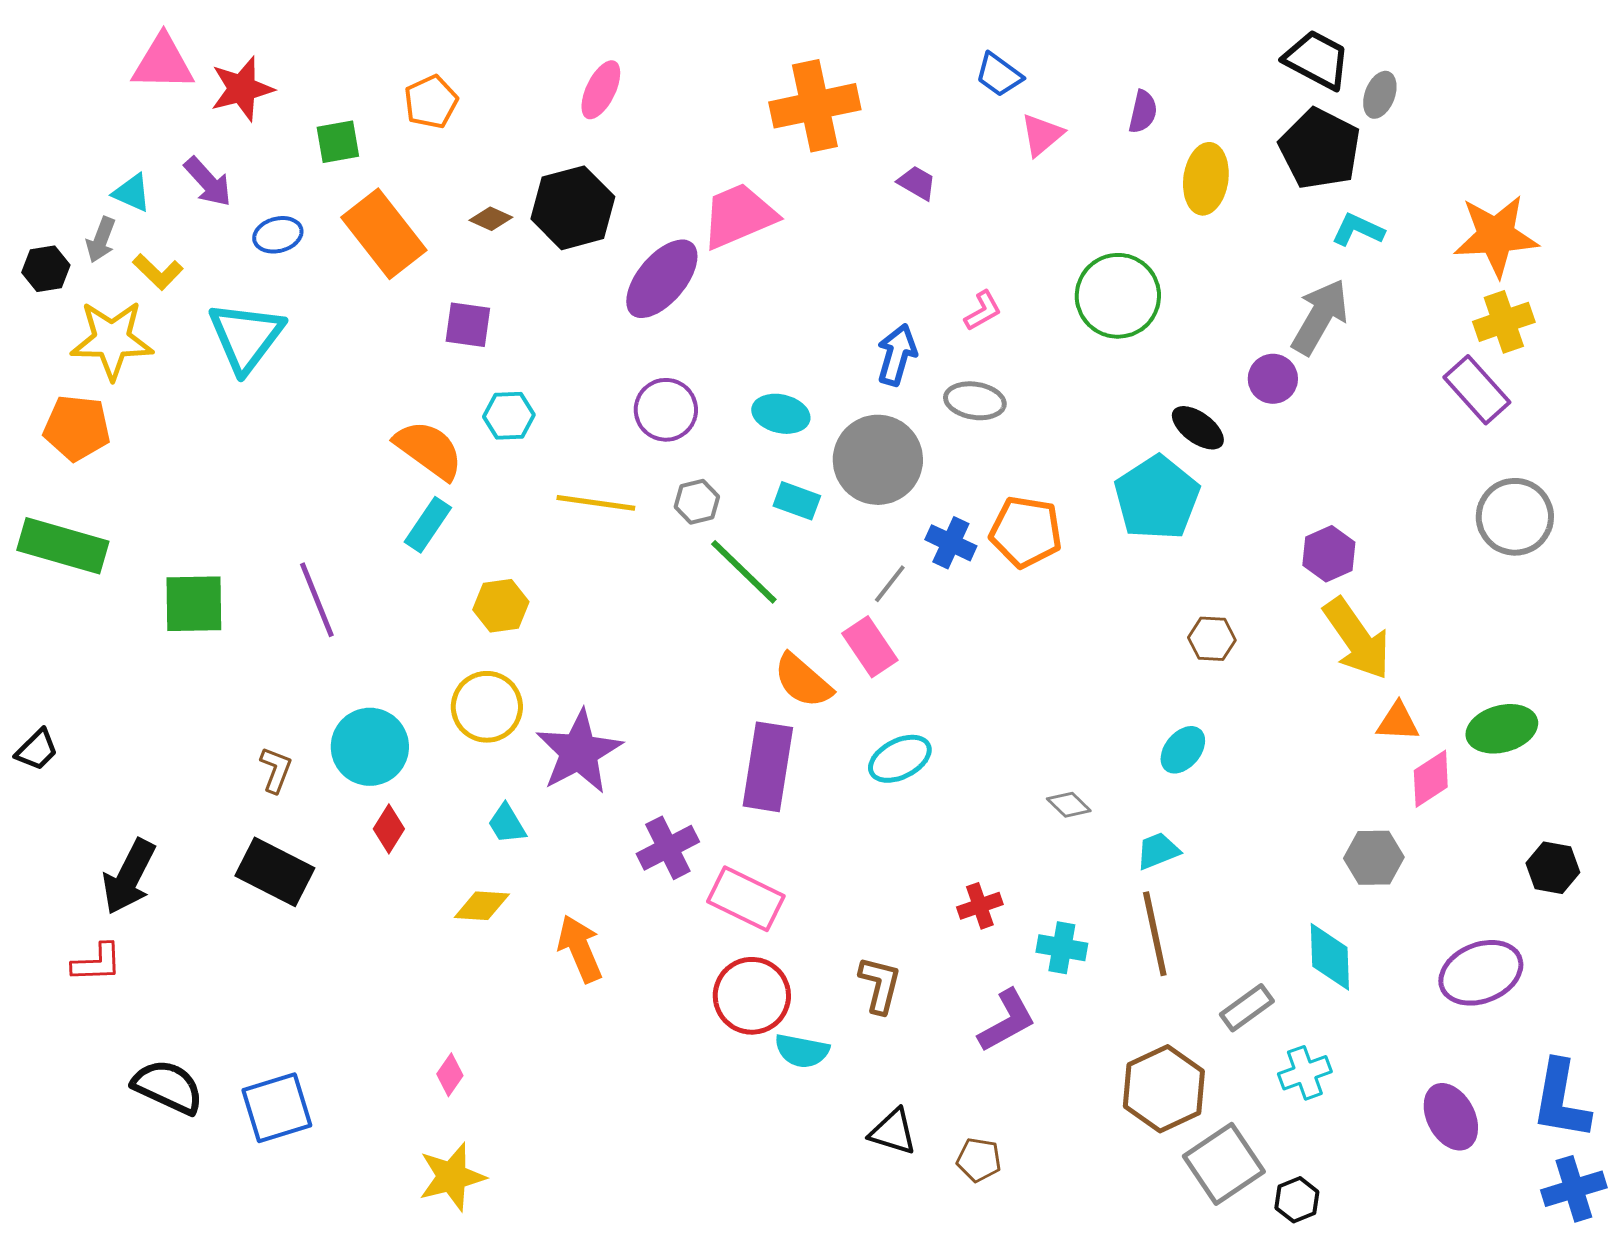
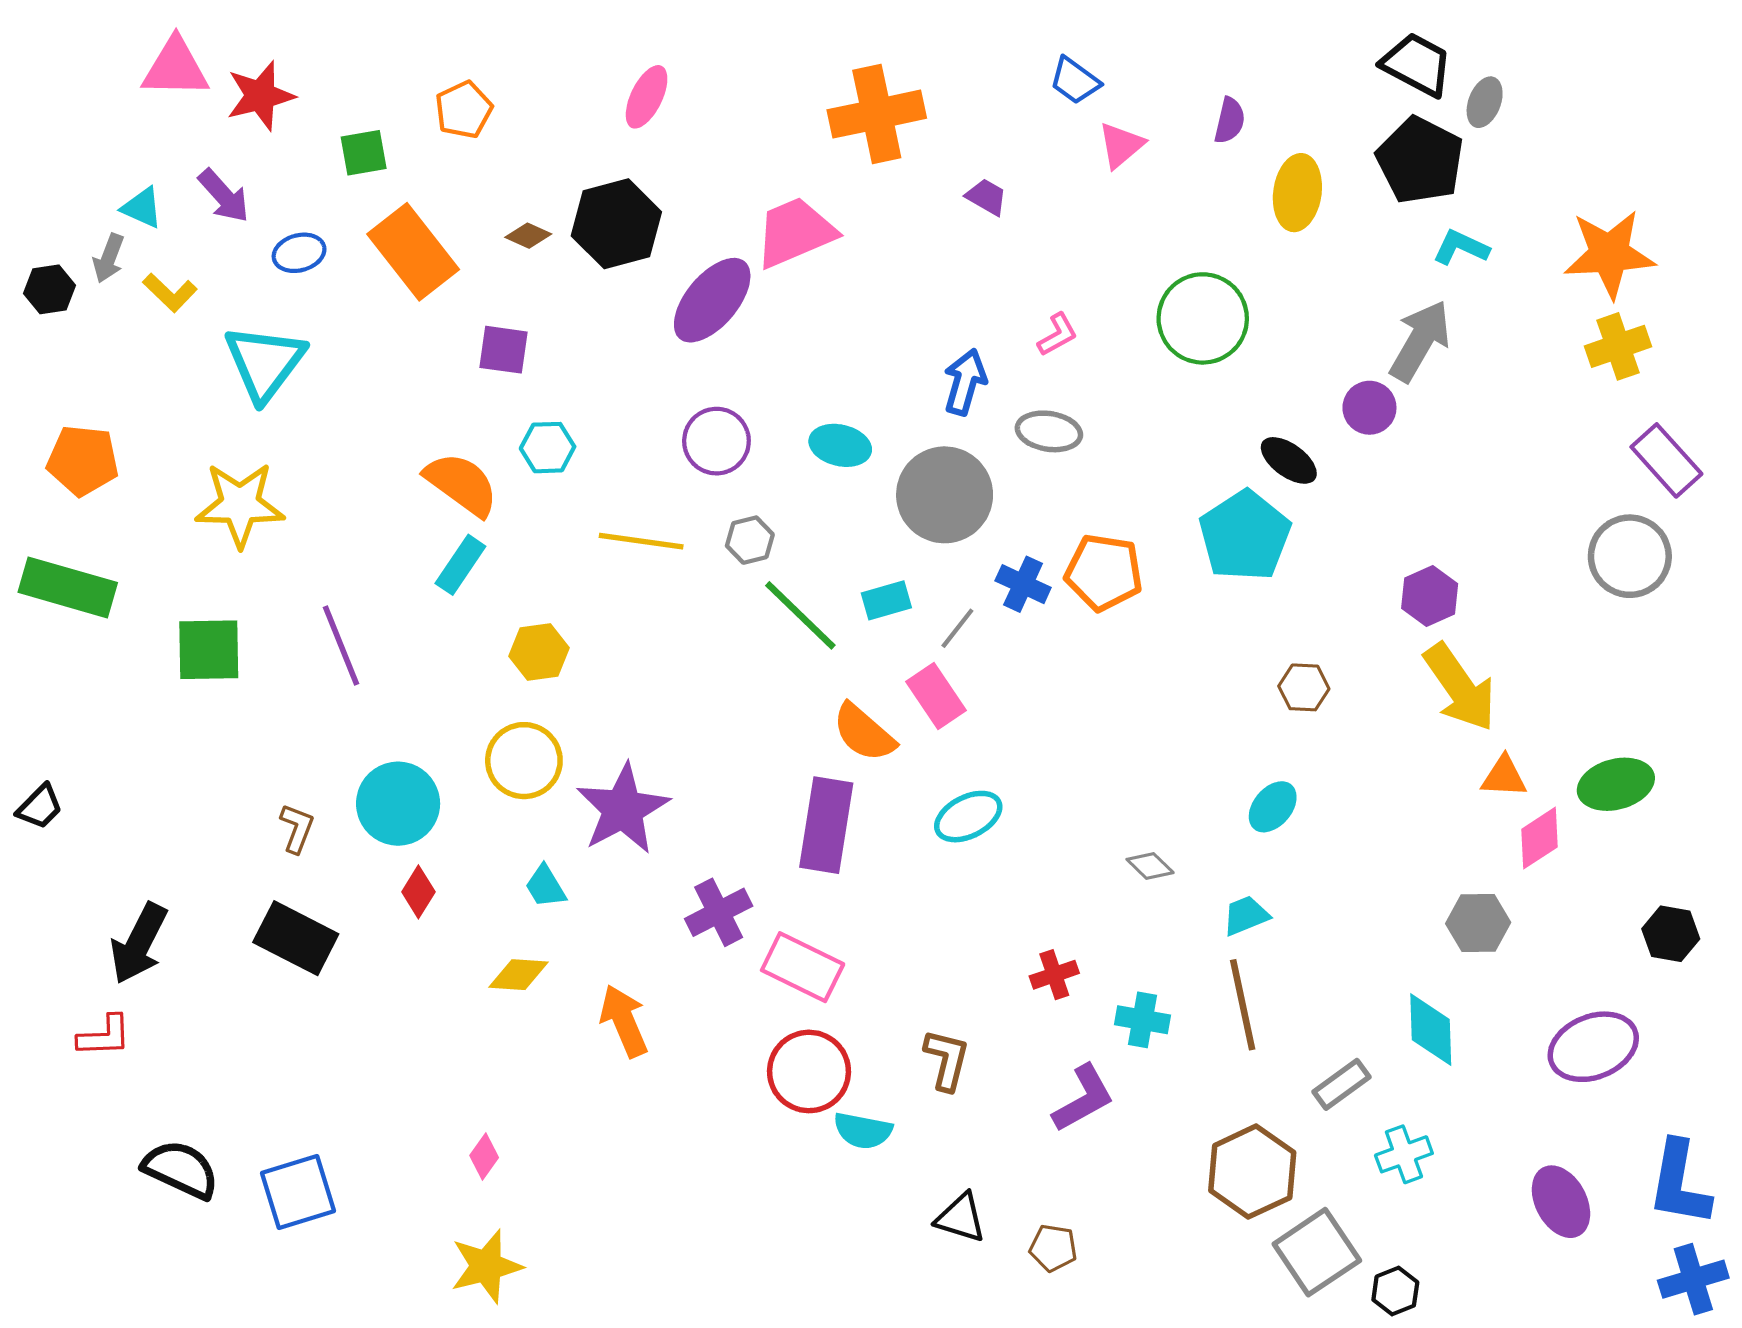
yellow star: (112, 340) -> (240, 505), moved
purple rectangle: (1477, 390) -> (1666, 460), moved
cyan rectangle: (797, 501) -> (886, 600), moved, turned -36

